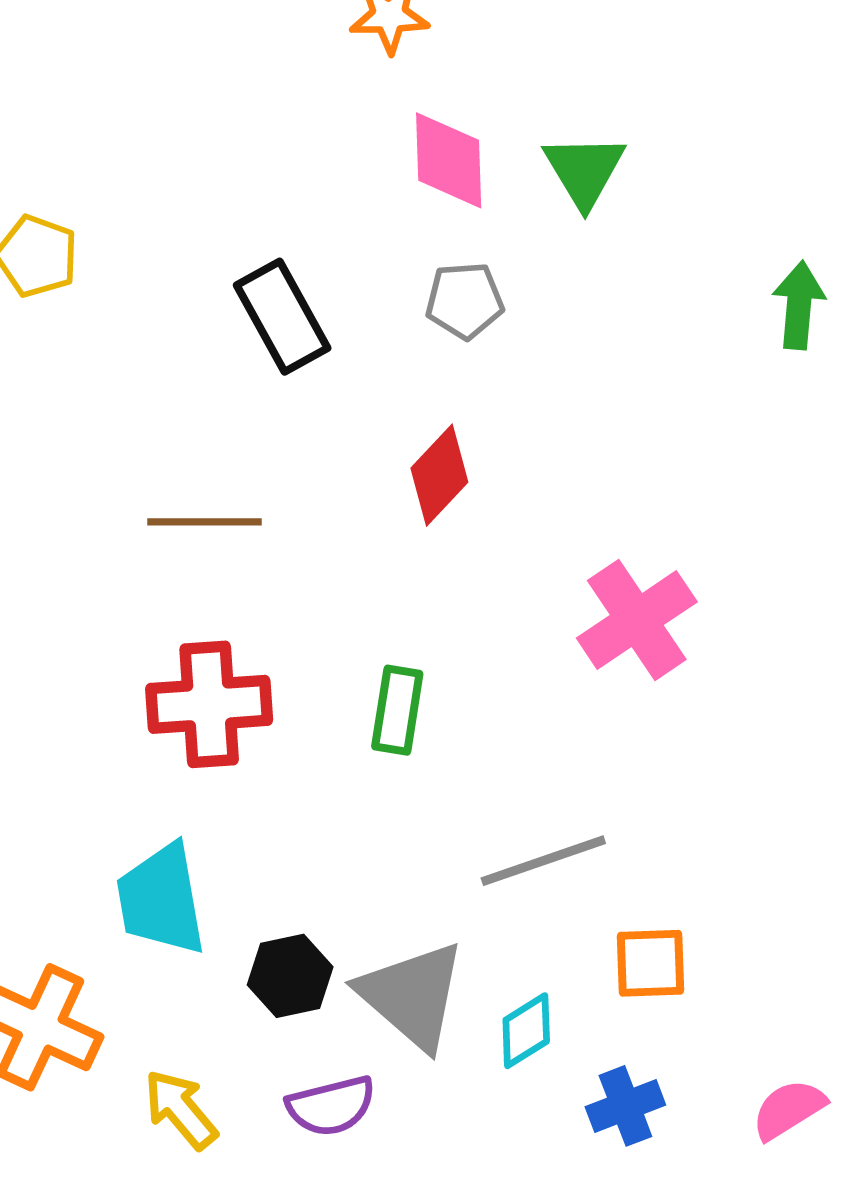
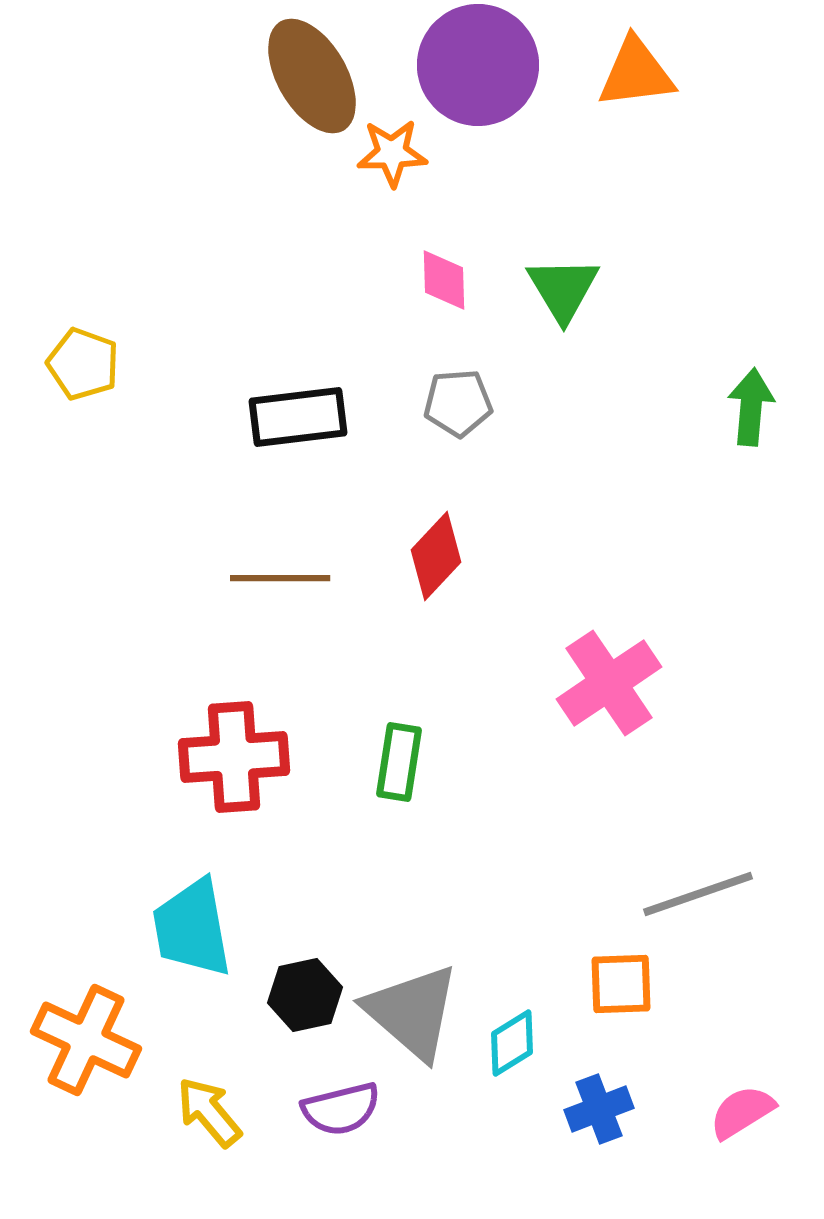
pink diamond: (449, 160) -> (444, 280), size x0.7
black rectangle: (282, 317) -> (298, 417), turned -68
brown line: (204, 522) -> (280, 578), moved
gray line: (543, 861) -> (698, 894), moved

